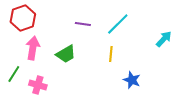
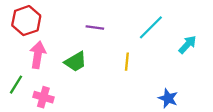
cyan line: (118, 24) -> (151, 27), moved
blue star: (132, 80) -> (168, 98), moved

